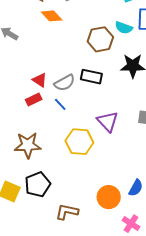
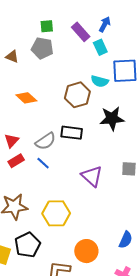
orange diamond: (52, 16) -> (26, 98), moved
red triangle: (40, 80) -> (12, 141), moved, turned 42
yellow hexagon: (79, 142) -> (56, 213), moved
orange circle: (109, 197) -> (86, 251), moved

